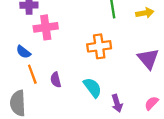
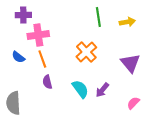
orange cross: (99, 46) -> (86, 52), turned -35
orange line: (32, 74) -> (42, 59), moved
purple arrow: (117, 103) -> (102, 90), moved, turned 56

